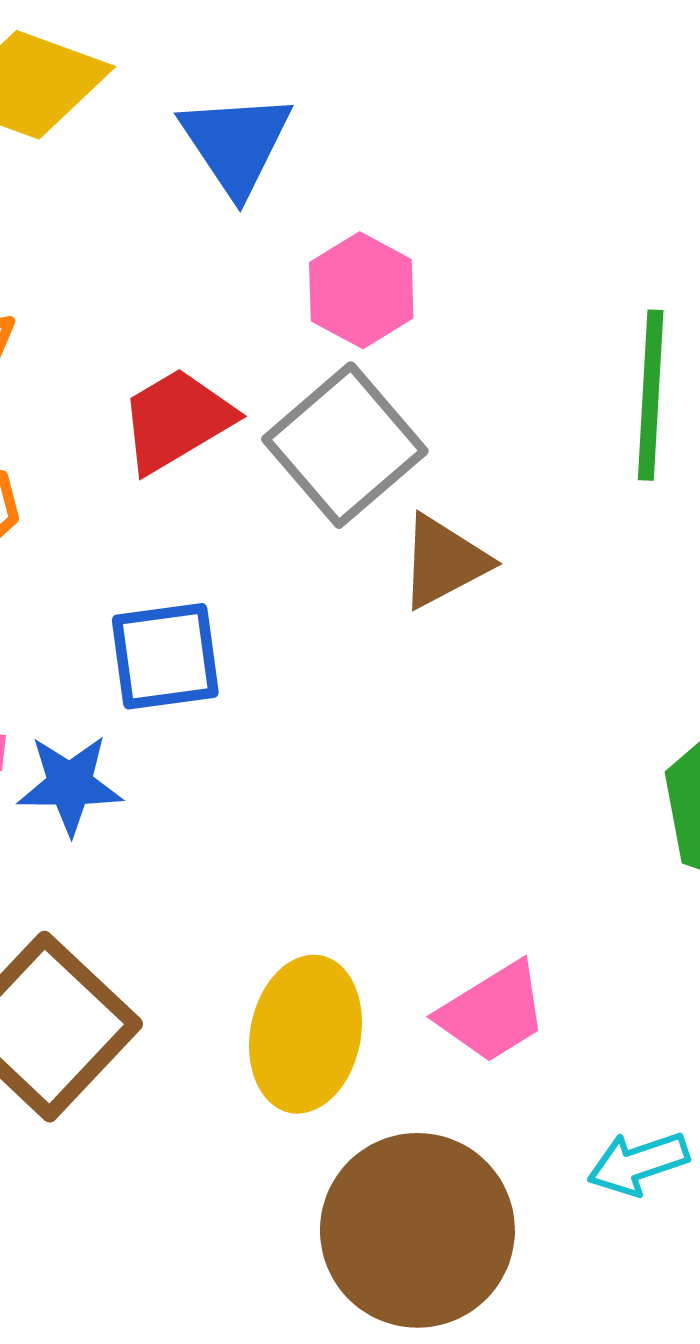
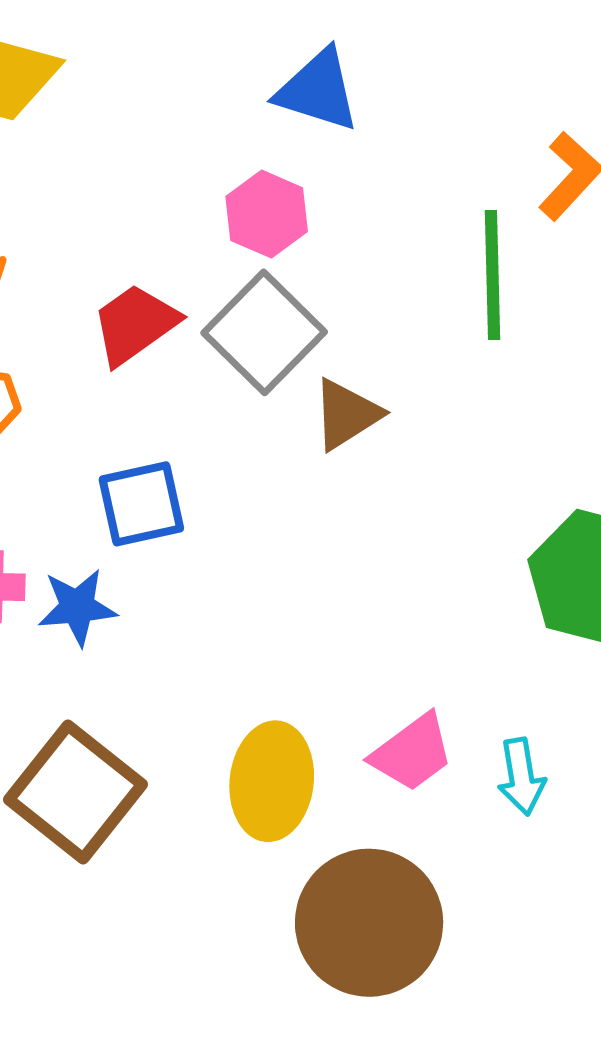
blue triangle: (236, 143) -> (318, 90), moved, turned -34
cyan arrow: (638, 1163) -> (521, 777), moved, turned -76

